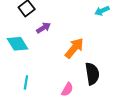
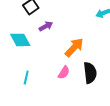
pink semicircle: (67, 89) -> (64, 73), moved

